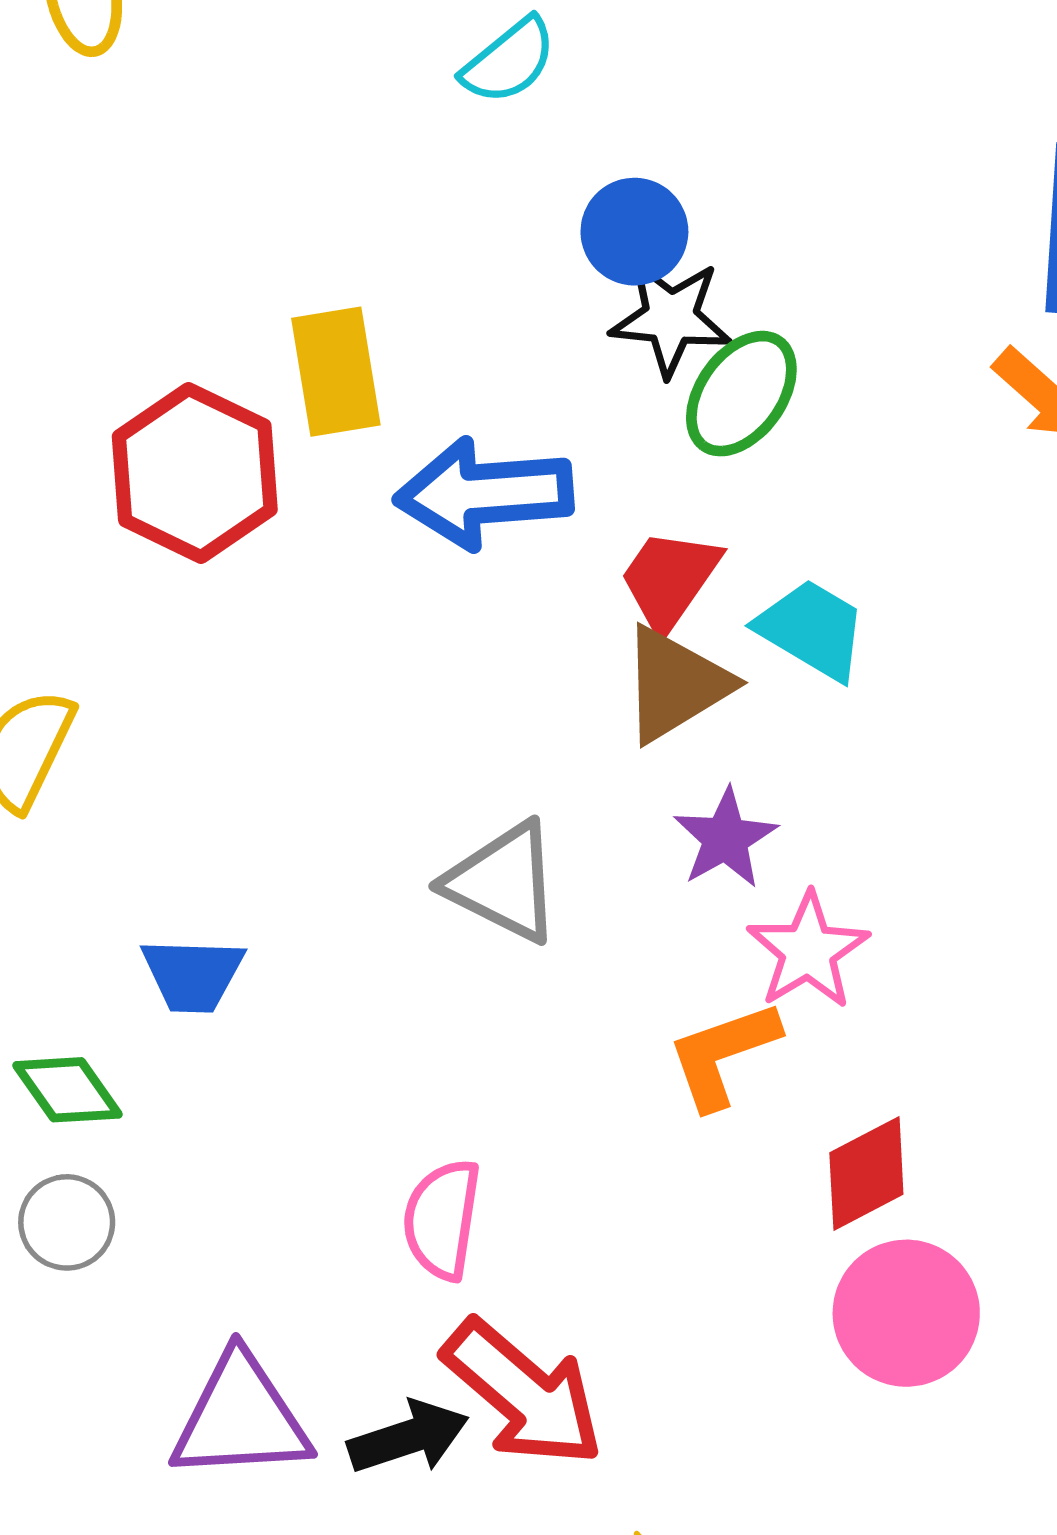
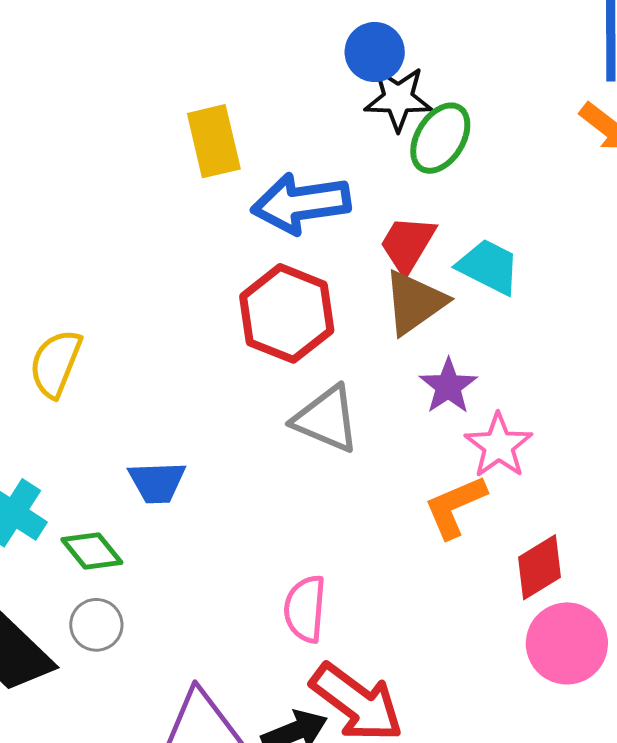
red hexagon: (195, 473) -> (287, 313), moved

